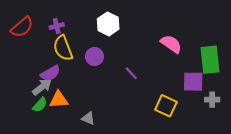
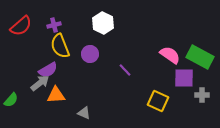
pink semicircle: (171, 44) -> (170, 55), moved
green rectangle: (210, 60) -> (200, 57), turned -56
green semicircle: (40, 105) -> (11, 100), moved

